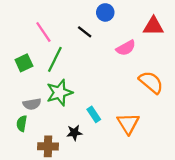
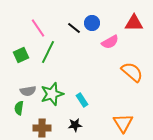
blue circle: (105, 12) -> (92, 23), moved
green star: (59, 93) -> (52, 94), moved
orange triangle: (128, 124) -> (123, 123), moved
black star: (74, 133) -> (75, 125), moved

